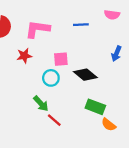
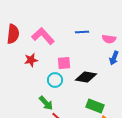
pink semicircle: (112, 15) -> (109, 39), moved
pink L-shape: (38, 29) -> (43, 36), turned 40
black diamond: (85, 75) -> (86, 77), turned -30

